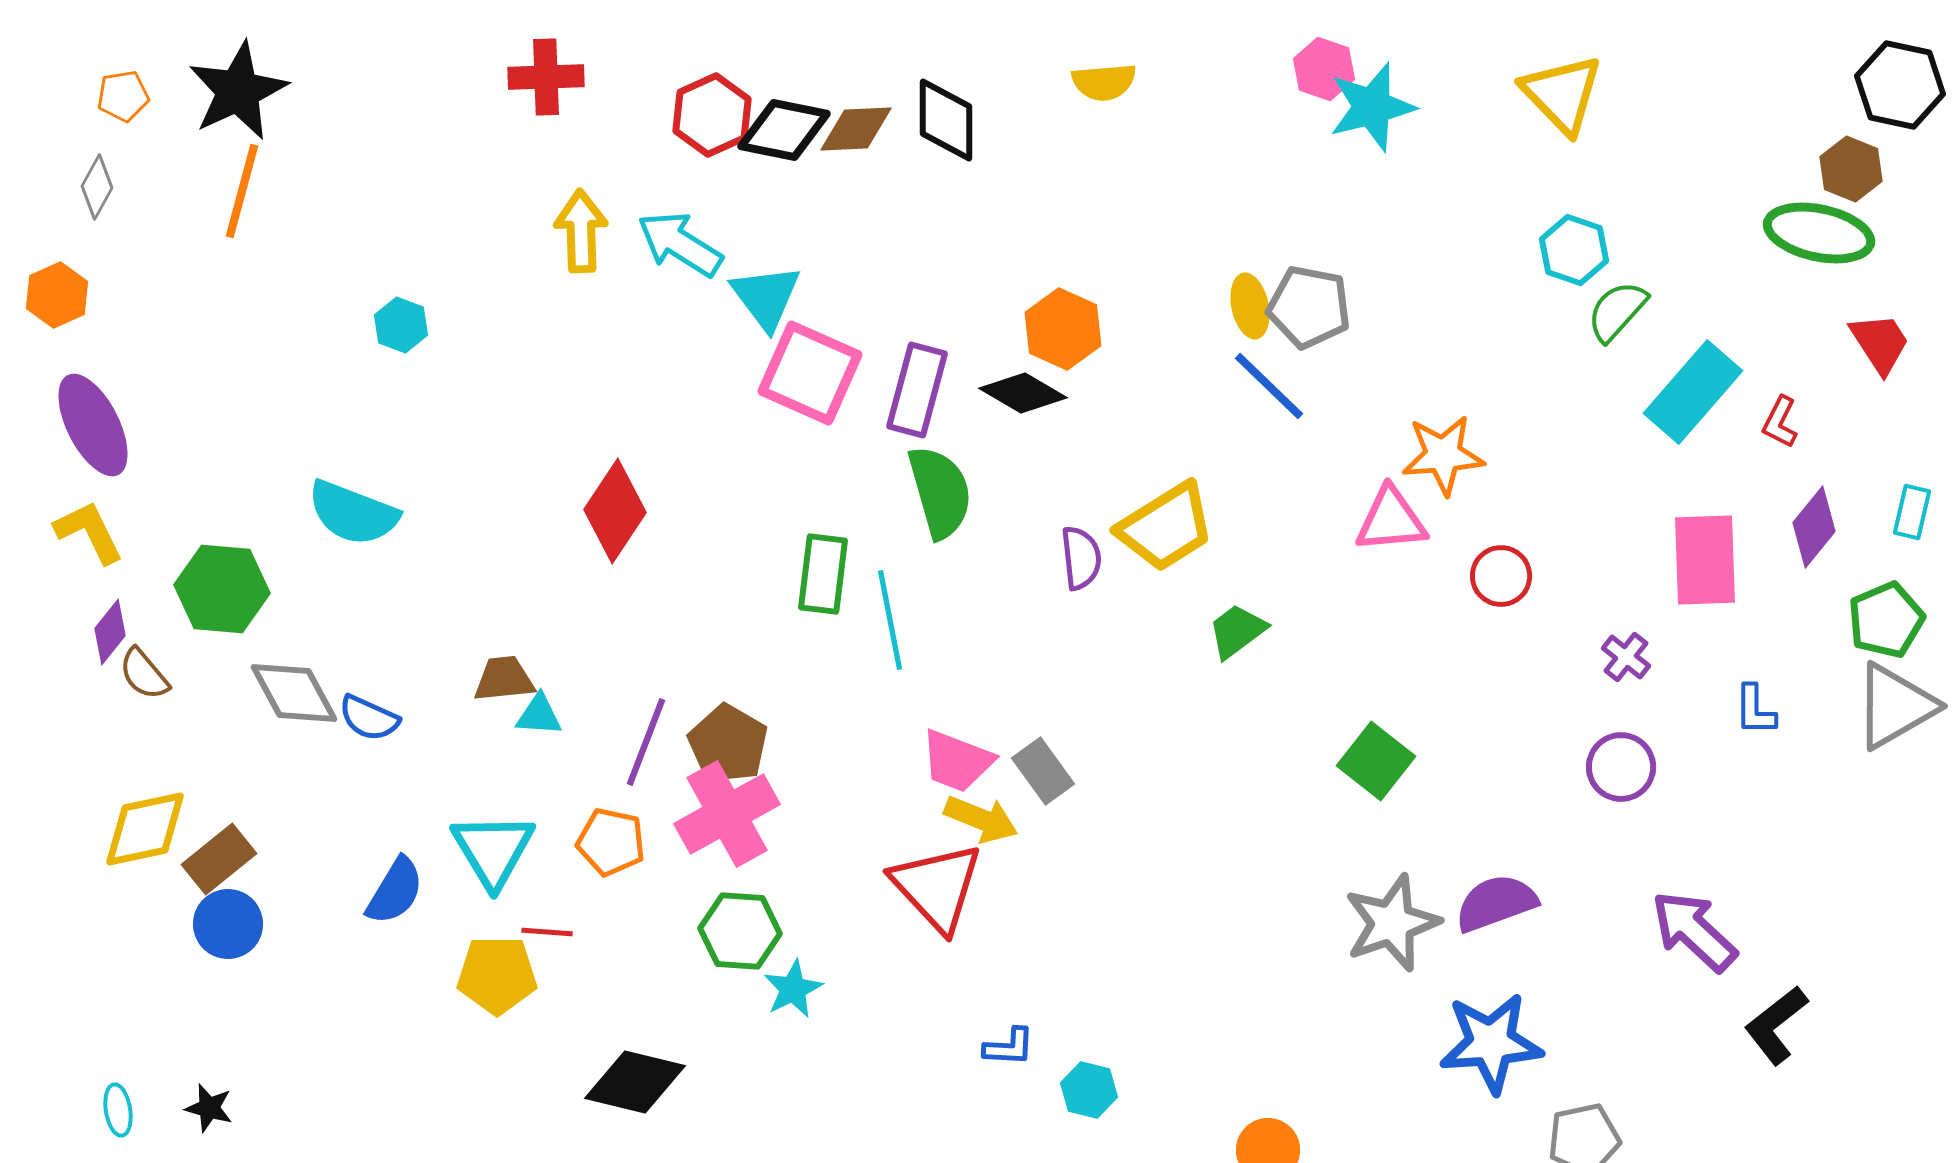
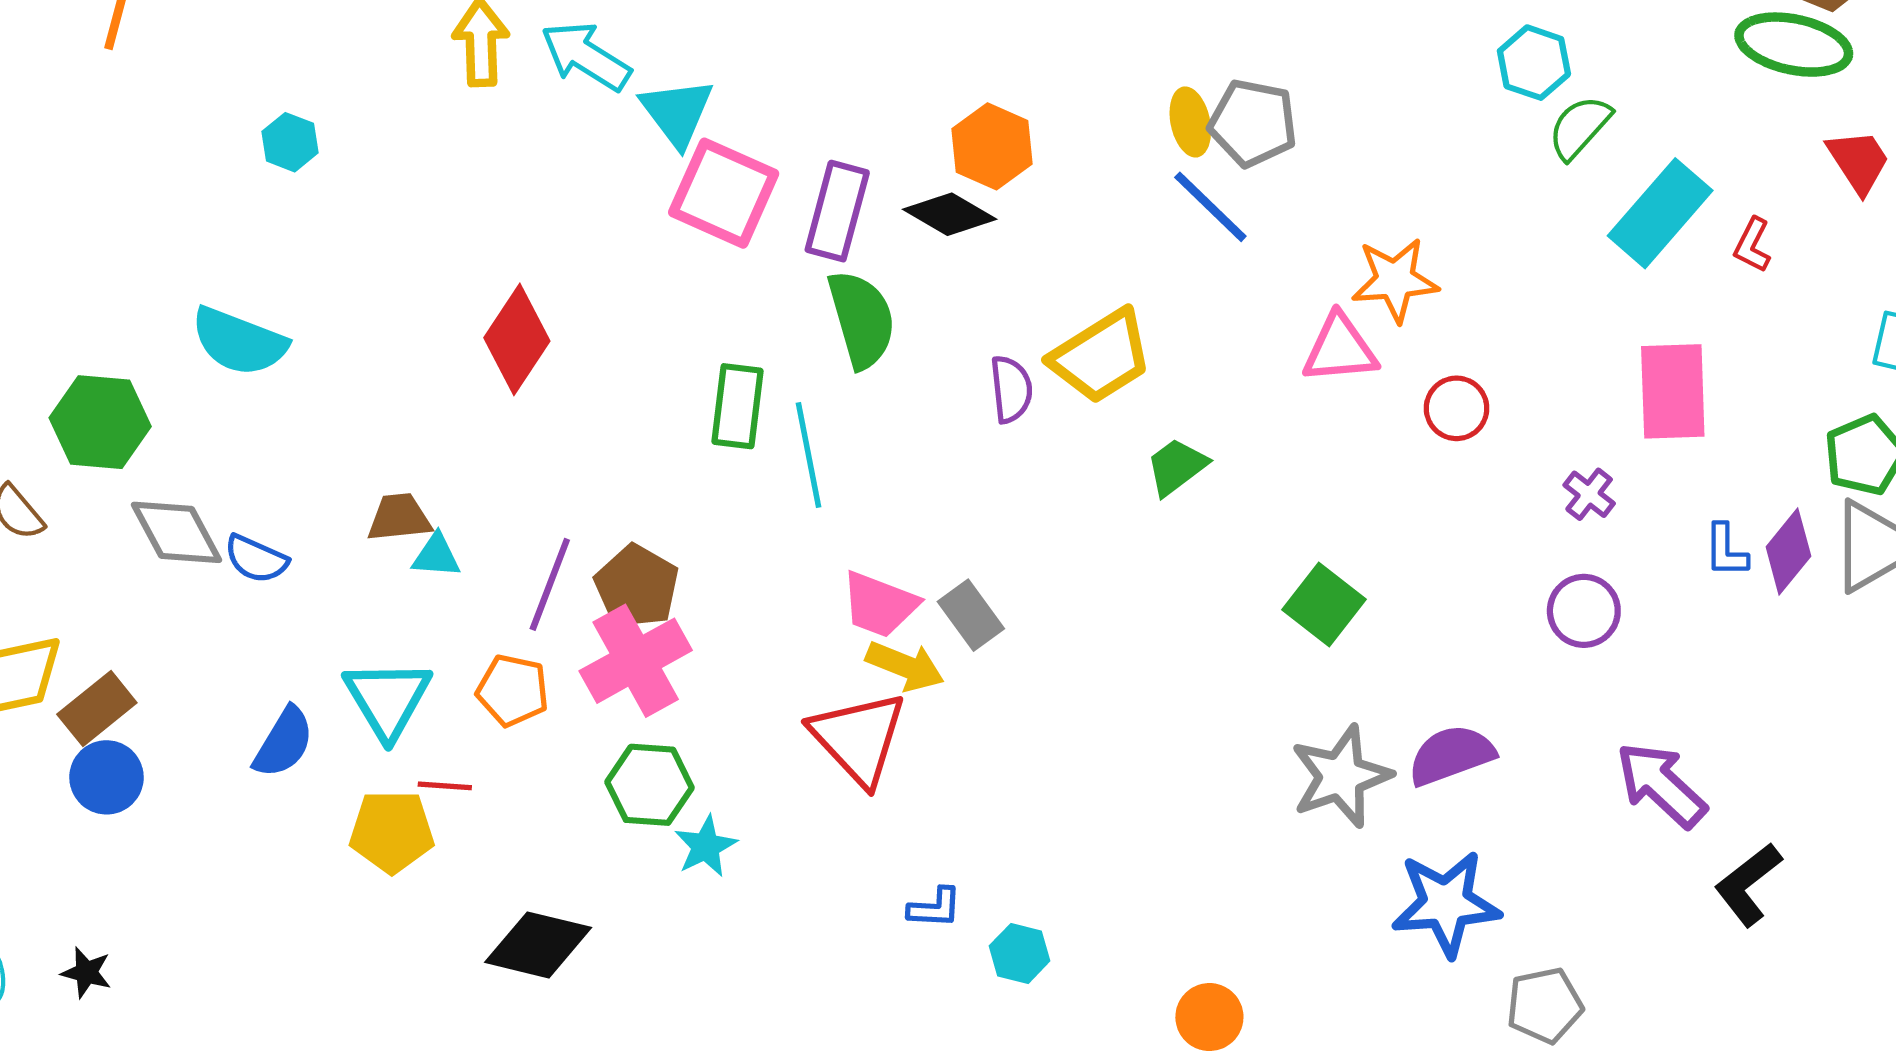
purple diamond: (1814, 527) -> (1788, 551), moved

